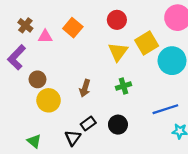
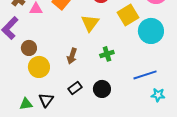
yellow triangle: (118, 52) -> (90, 23), moved
black triangle: (73, 138) -> (46, 100), moved
green triangle: (34, 141) -> (26, 104), turned -48

